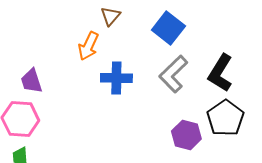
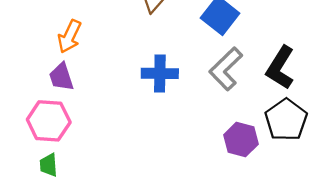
orange arrow: (88, 46) -> (69, 36), moved

